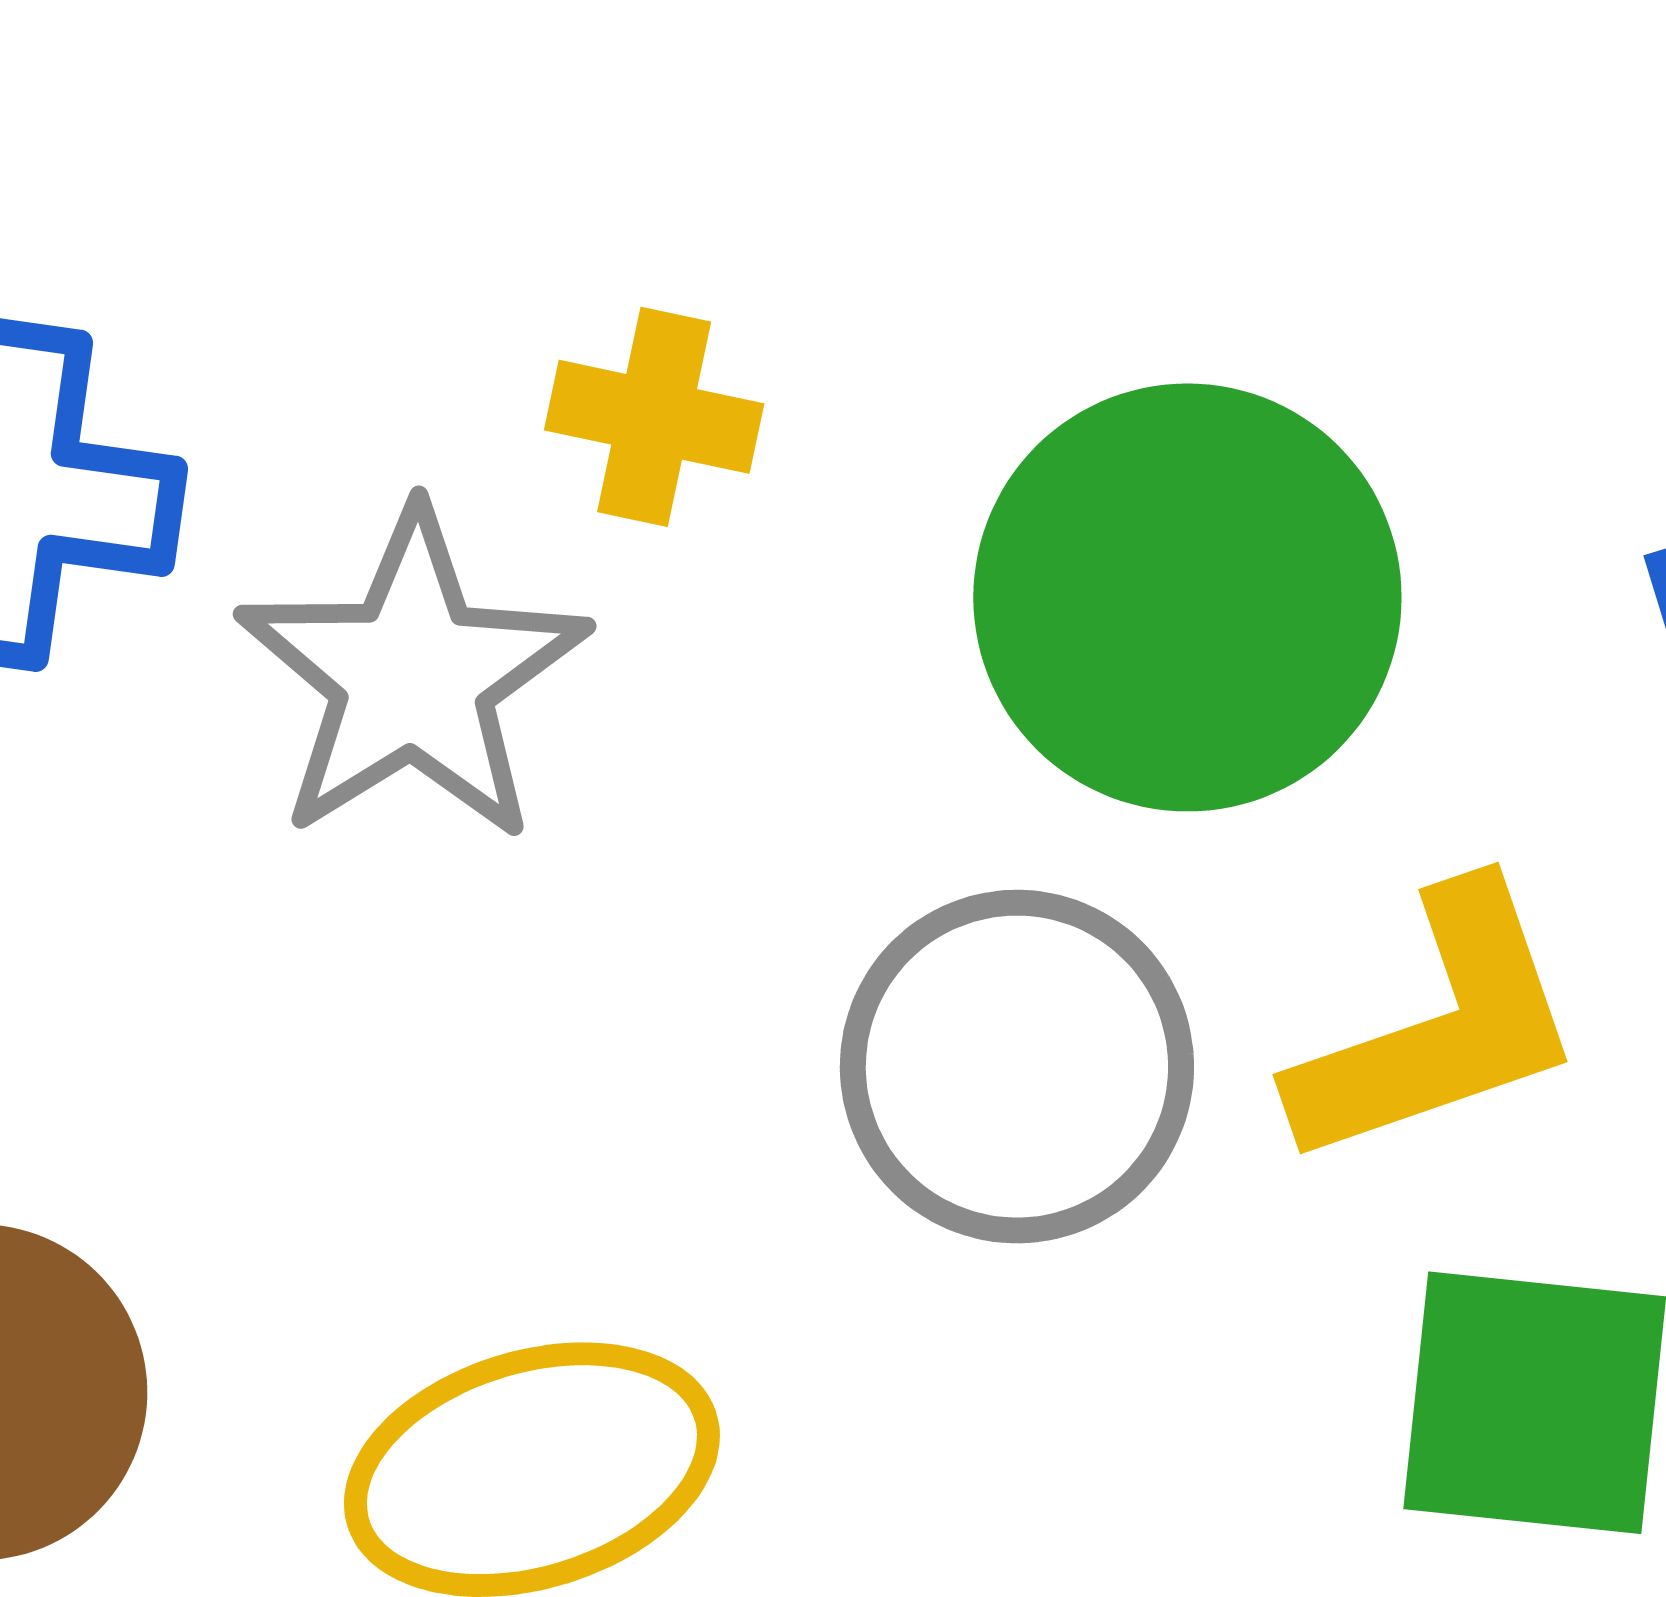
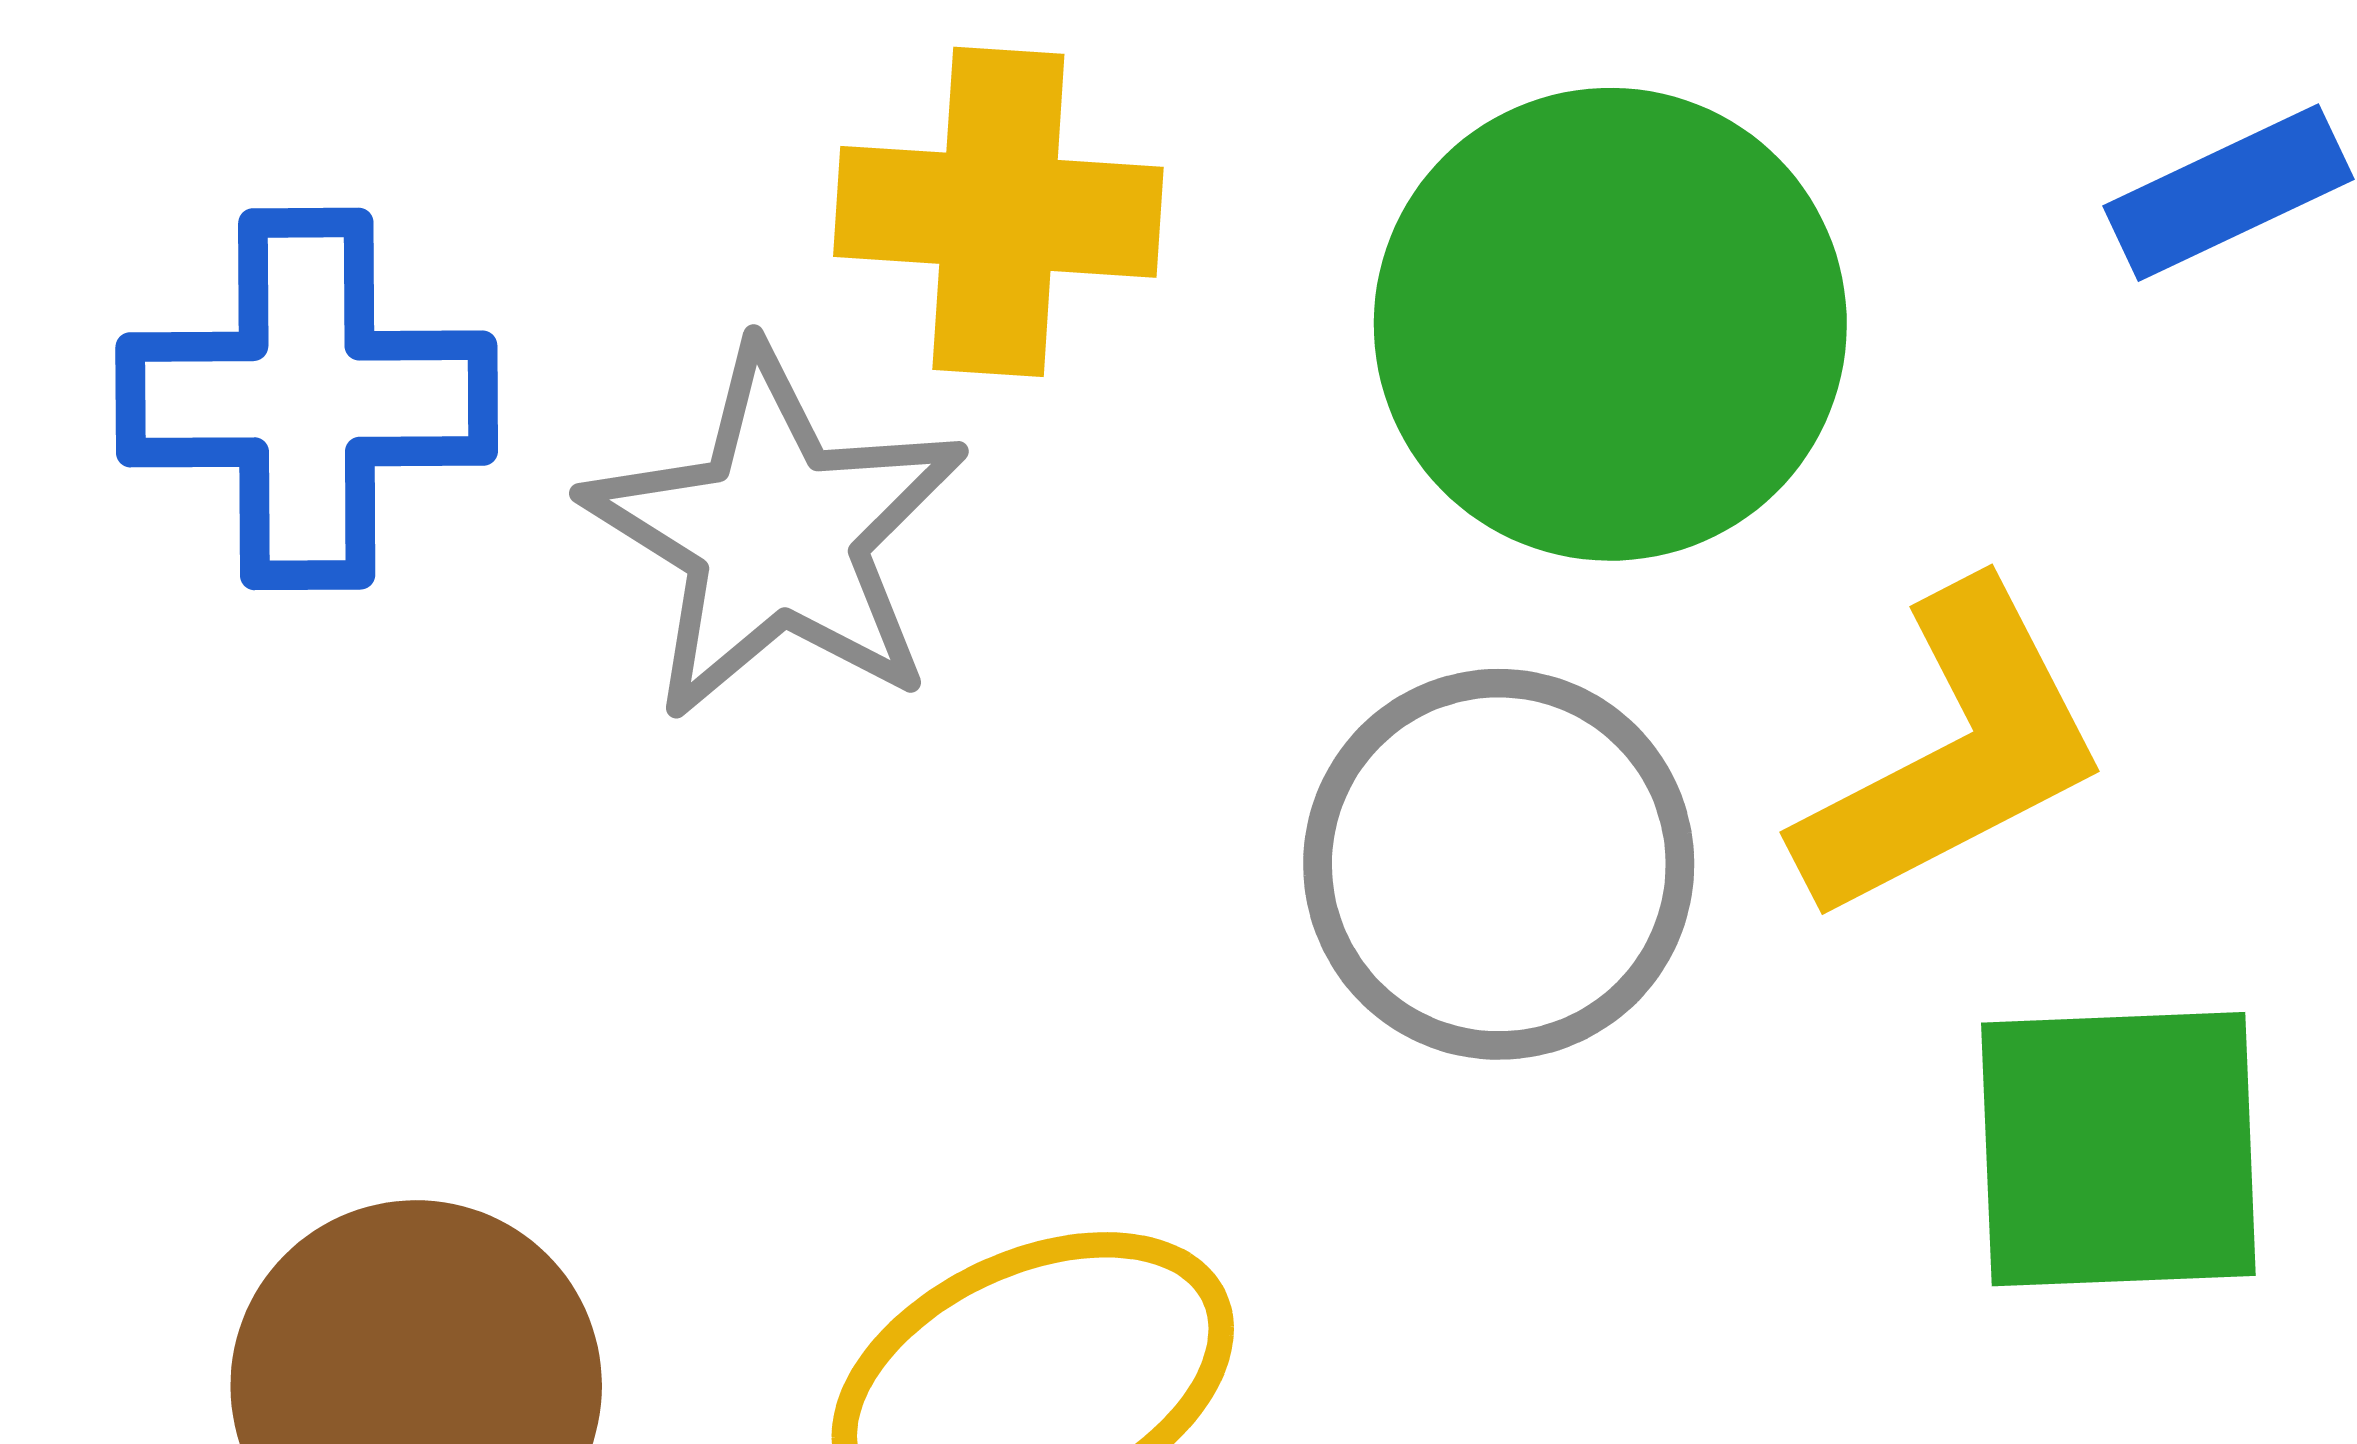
yellow cross: (654, 417) -> (998, 212), size x1.4

